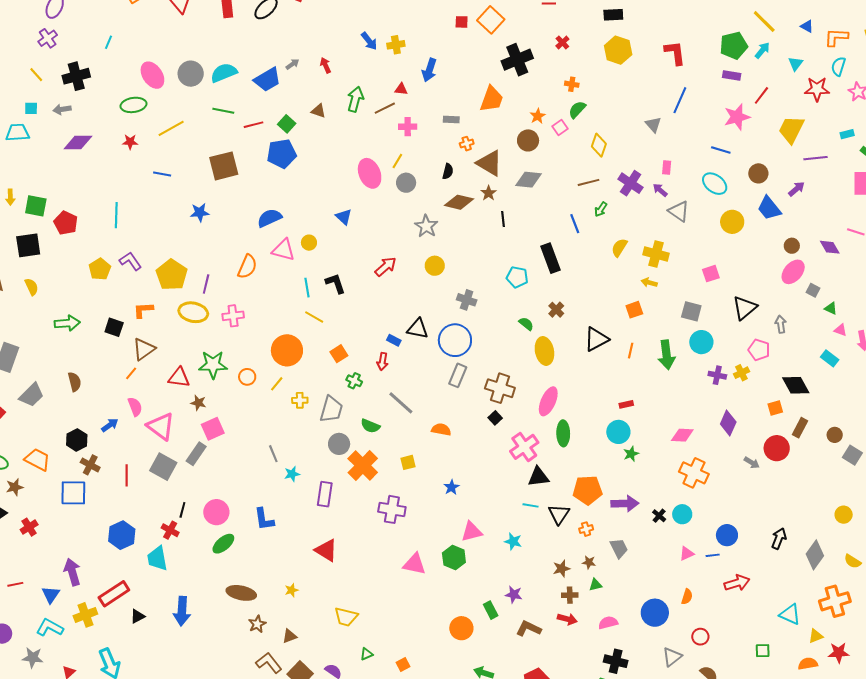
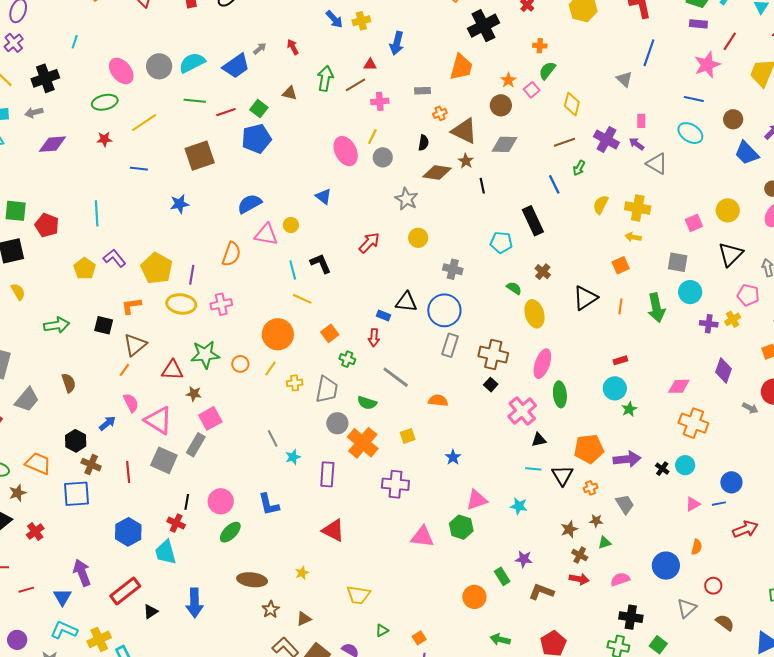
yellow circle: (732, 222) -> (728, 210), moved
black triangle: (538, 477) -> (539, 440), size x0.7
brown cross: (570, 595) -> (580, 555), turned 35
yellow cross: (85, 615) -> (99, 639), moved

